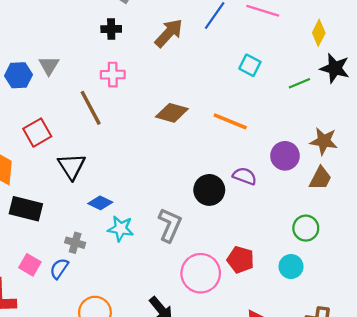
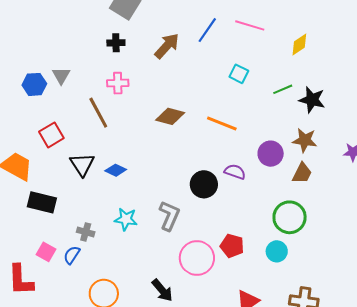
yellow diamond: (319, 33) -> (299, 45), turned 30
black star: (335, 68) -> (312, 100), moved
blue diamond: (100, 203) -> (116, 170), moved
green circle: (306, 228) -> (290, 217), size x1.4

